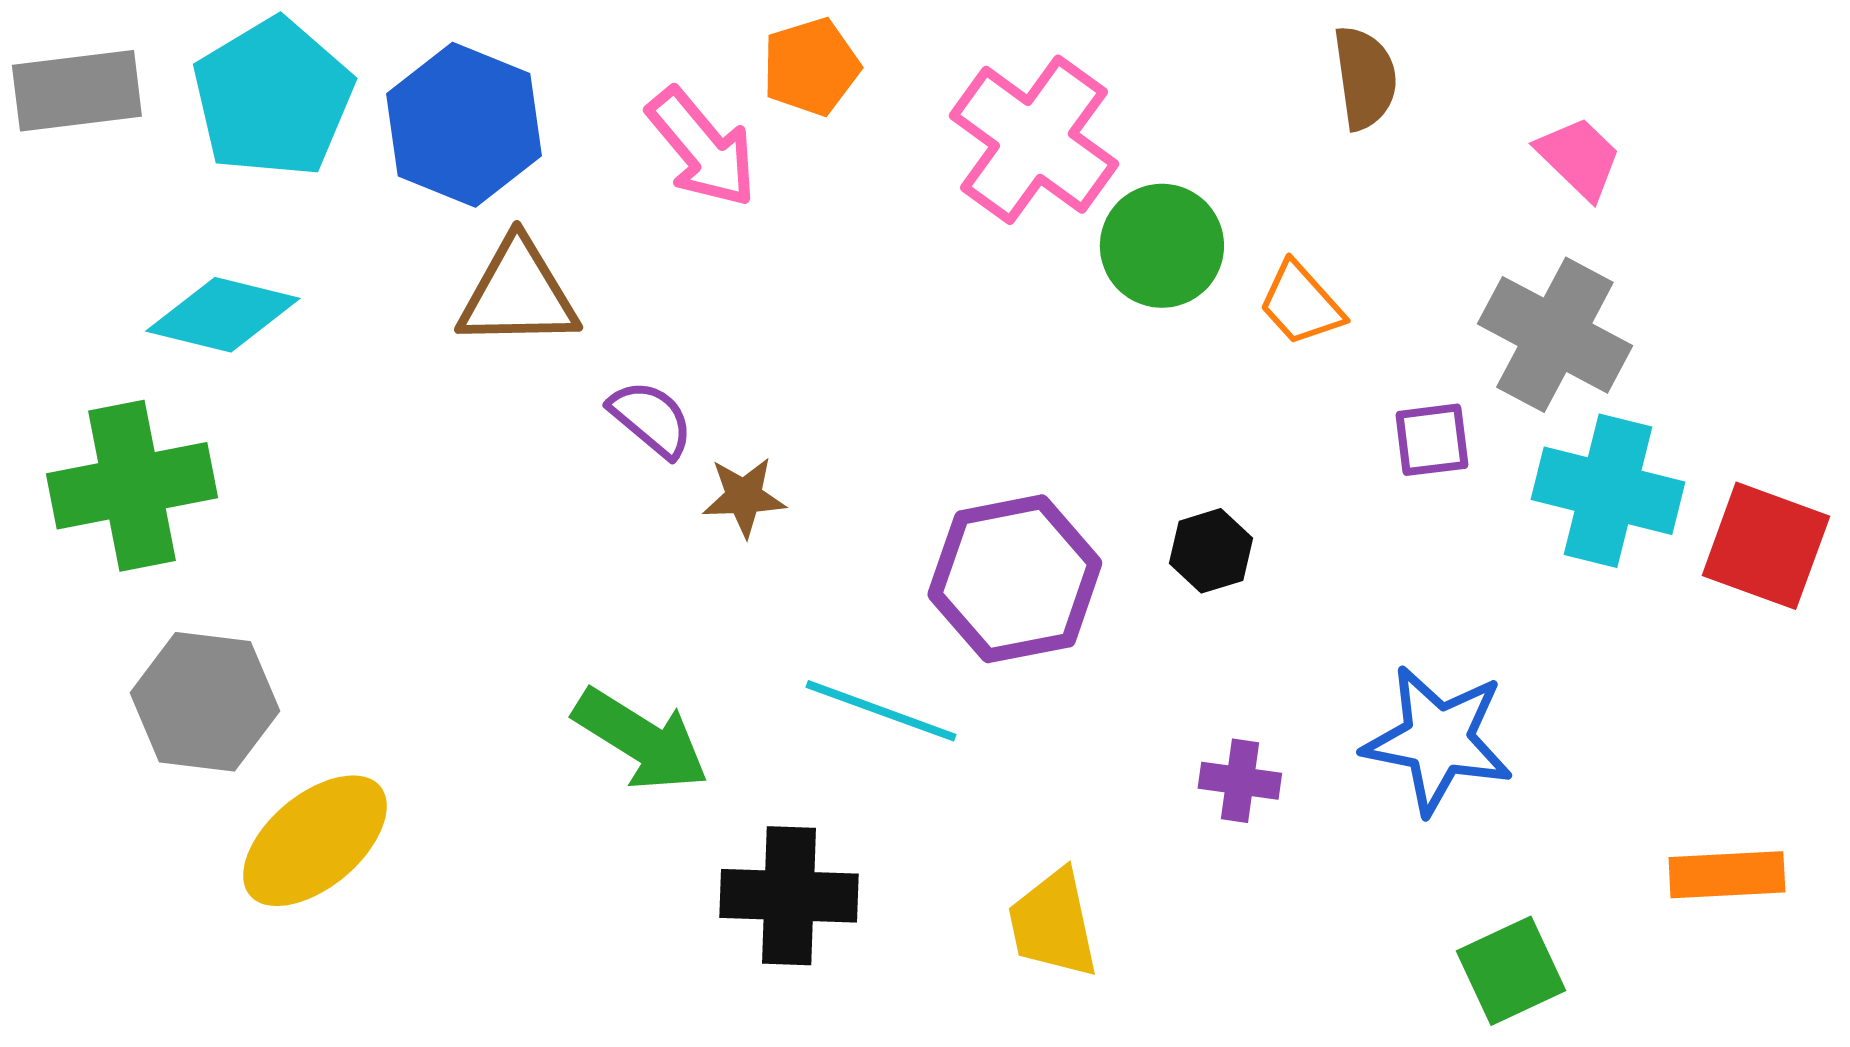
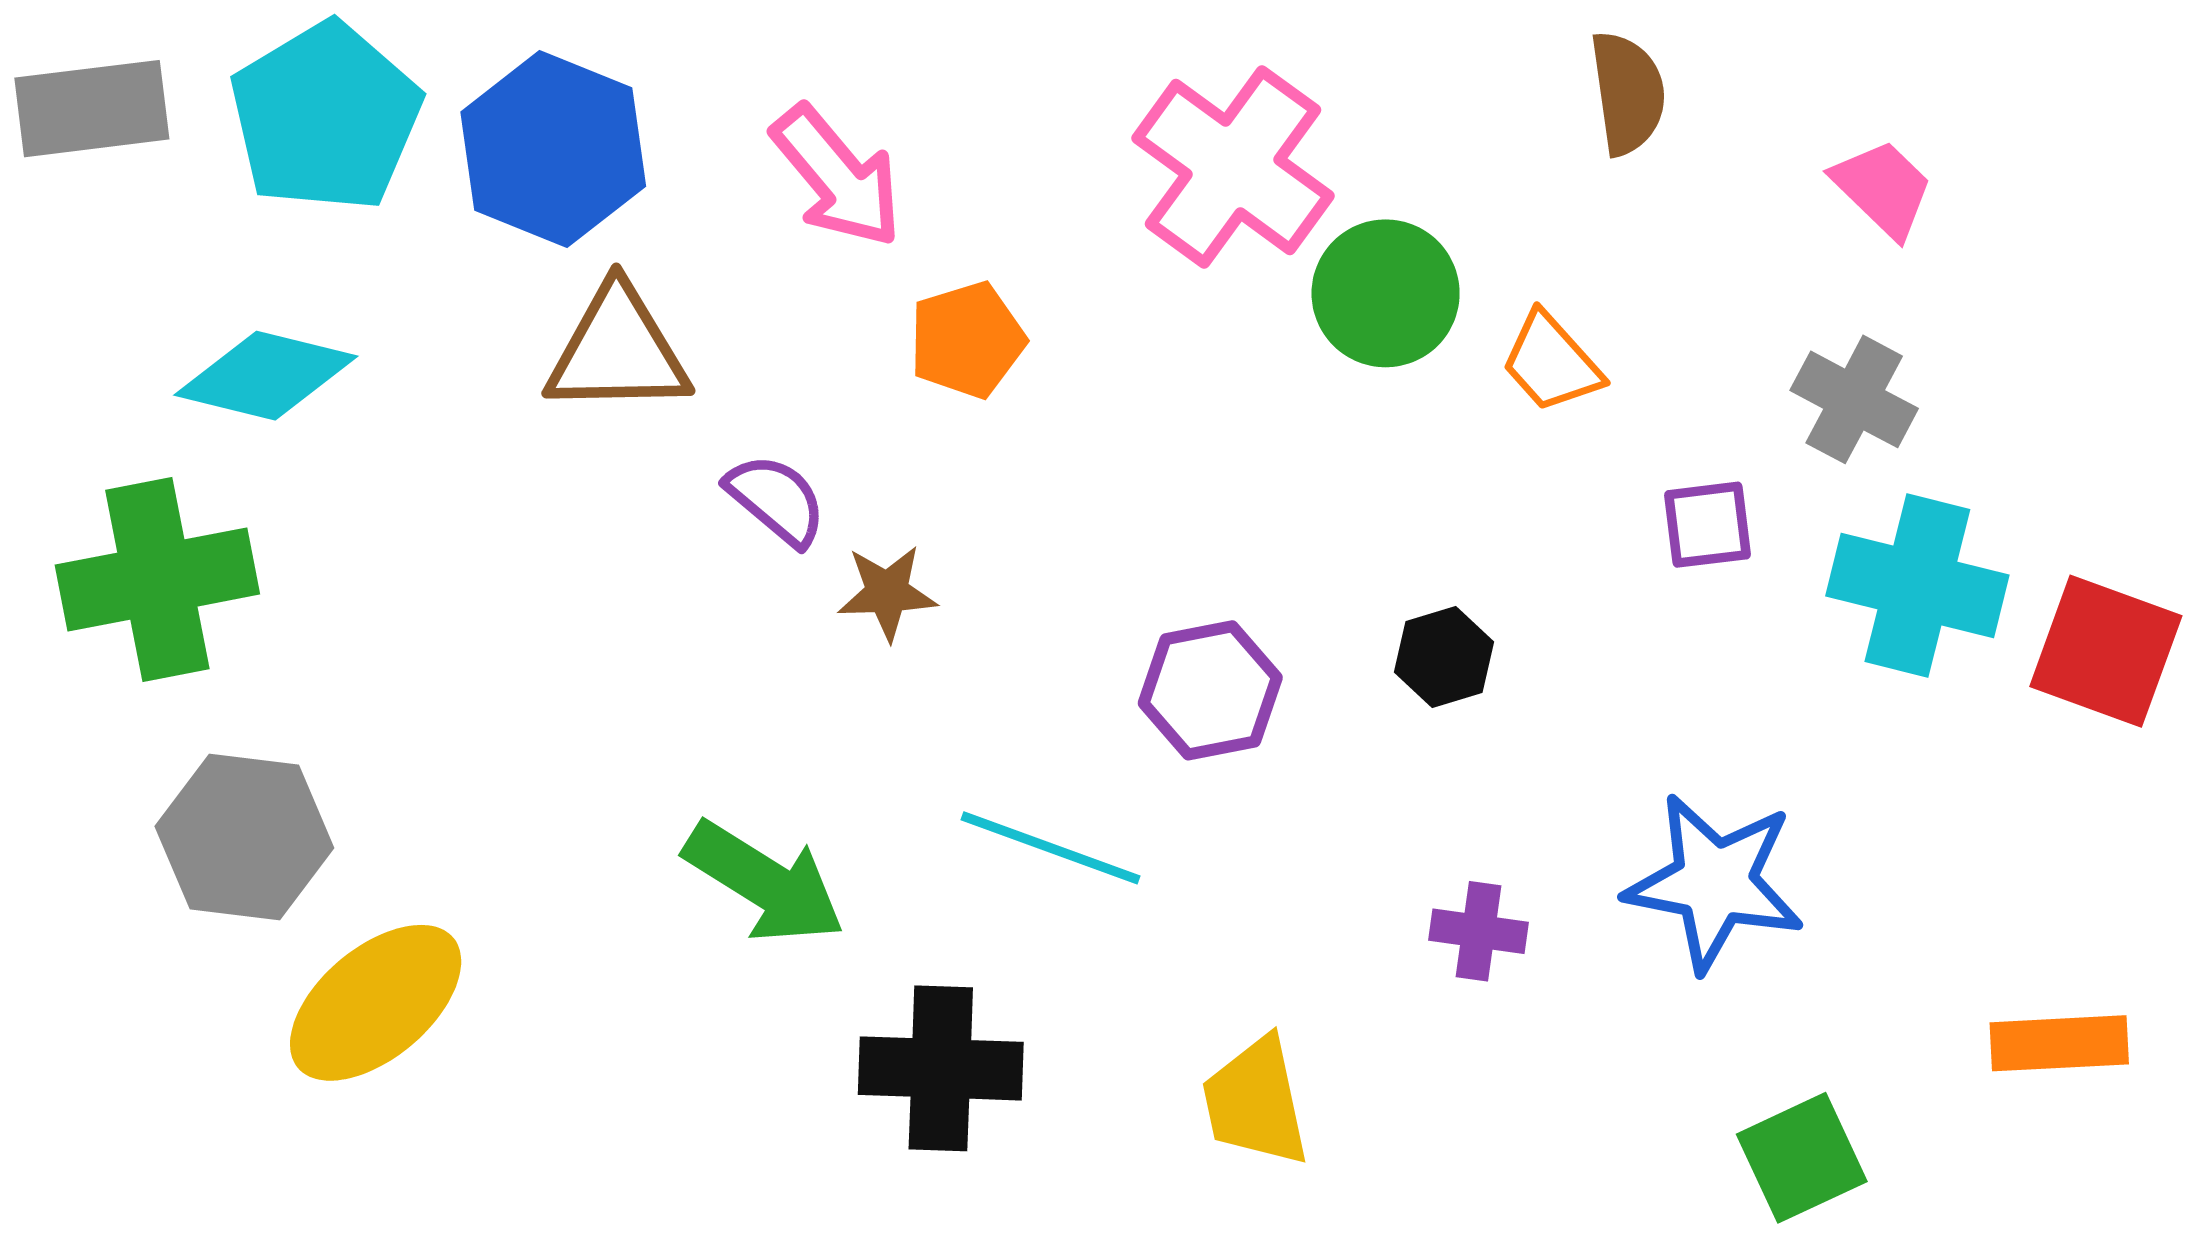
orange pentagon: (811, 67) -> (967, 340), moved
gray cross: (1555, 335) -> (1854, 399), size x0.7
purple hexagon: (1015, 579) -> (1210, 690), size x0.7

